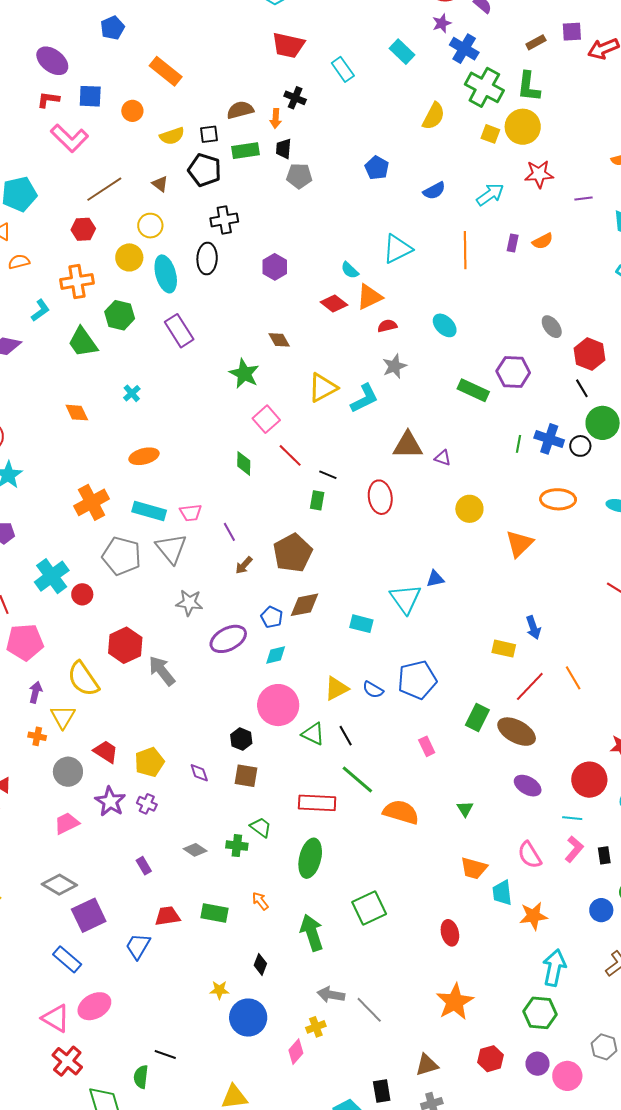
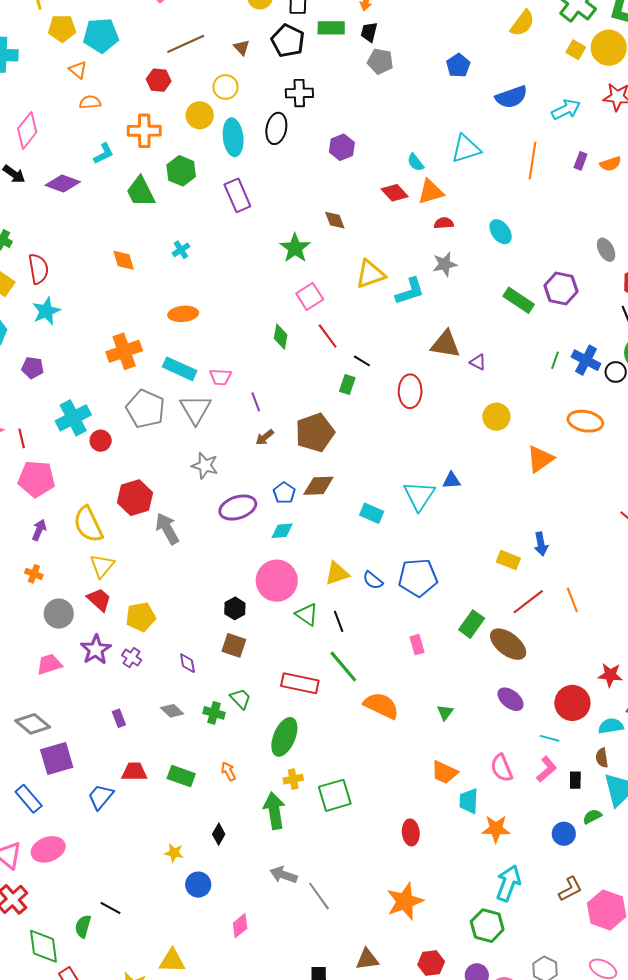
blue semicircle: (434, 191) -> (511, 97), size x1.4
yellow triangle: (63, 717) -> (102, 566), moved
purple diamond: (199, 773) -> (187, 663), moved
blue circle: (248, 1018) -> (198, 885), size x0.7
yellow cross: (316, 1027) -> (293, 779), moved

